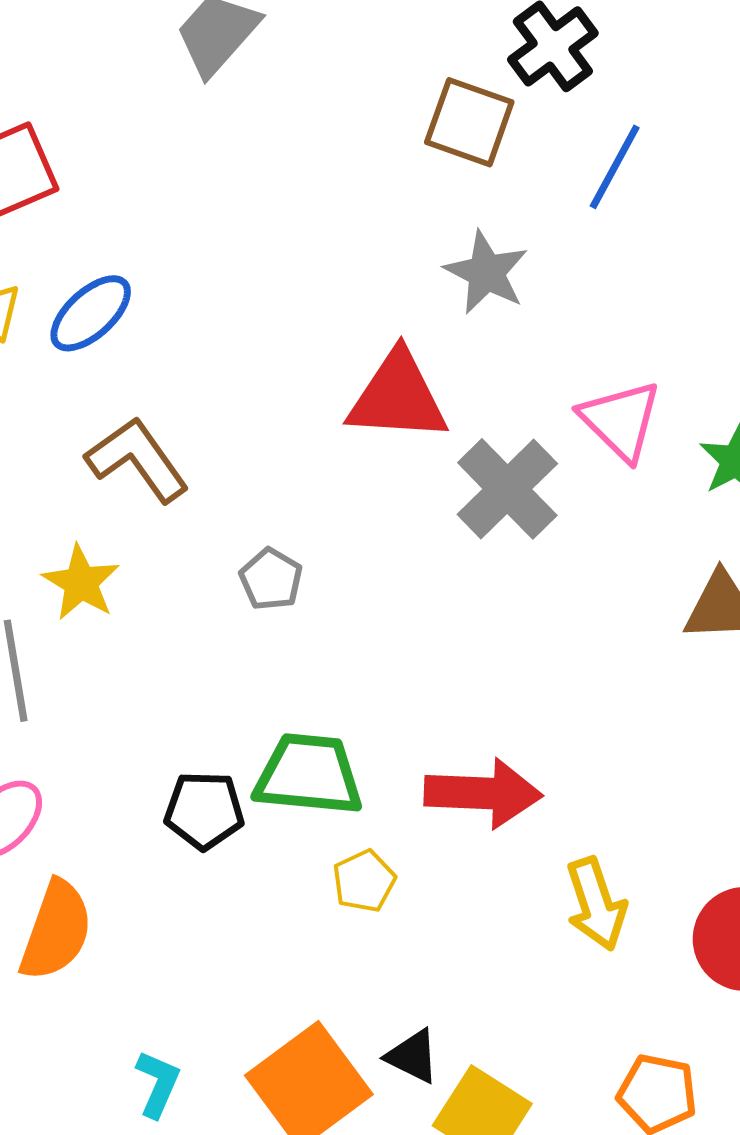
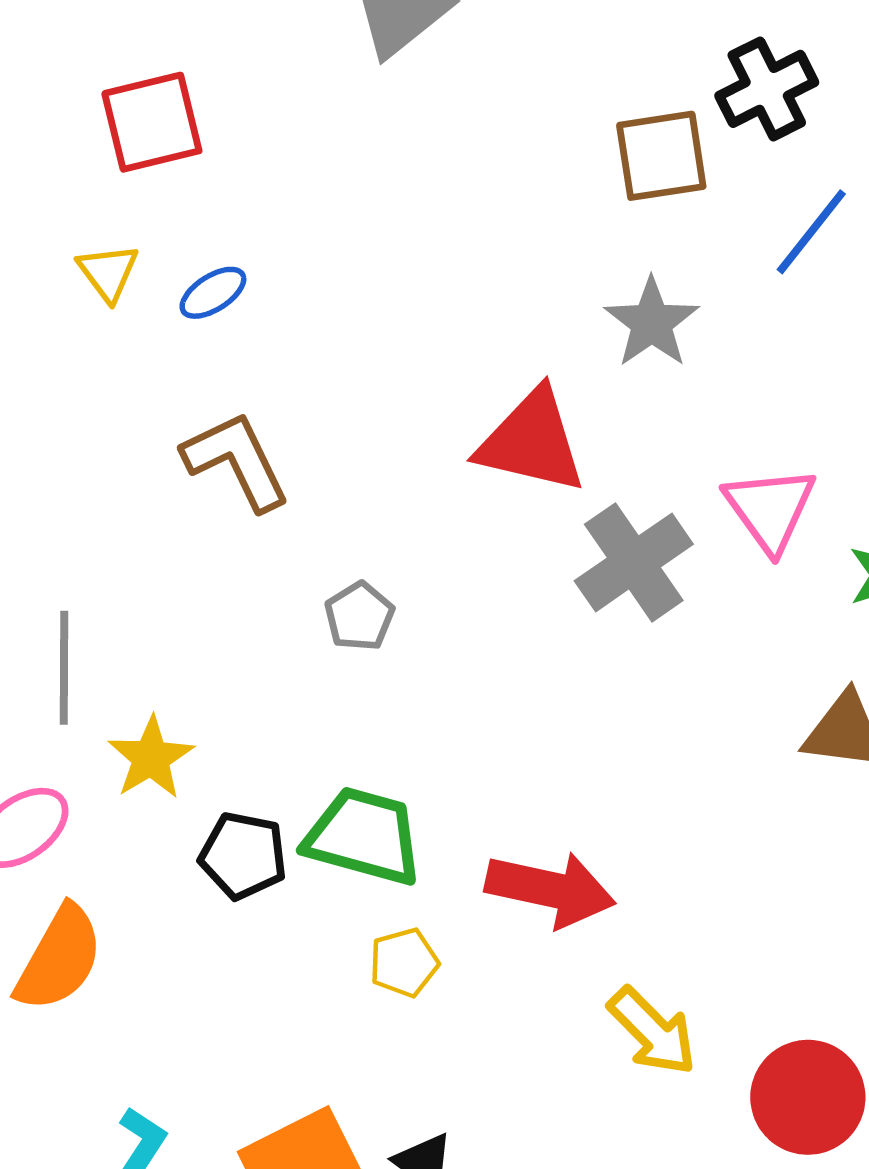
brown square: (469, 122) -> (661, 156), turned -38
blue ellipse: (91, 313) -> (213, 293), size x0.7
yellow star: (81, 583) -> (151, 758), moved
yellow arrow: (596, 904) -> (652, 1031), turned -36

